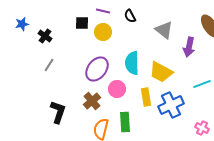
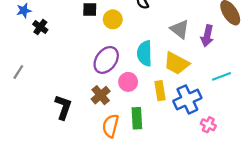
gray triangle: (164, 30) -> (180, 29), moved
black cross: (45, 36) -> (40, 27), moved
gray line: (49, 65) -> (18, 72), moved
pink cross: (202, 128) -> (208, 125), moved

